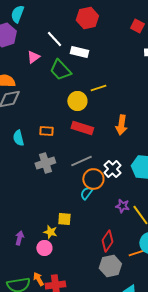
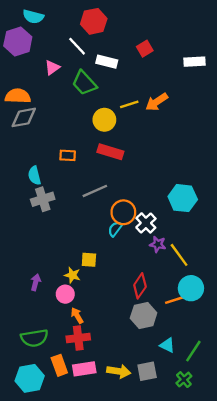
cyan semicircle: (17, 14) -> (33, 17), turned -96
red hexagon: (87, 18) -> (94, 21), moved
red square: (137, 26) -> (145, 49), moved, turned 32
orange arrow: (121, 125) -> (157, 102), moved, turned 48
cyan semicircle: (18, 138) -> (34, 176), moved
gray line: (81, 161) -> (95, 191), moved
gray cross: (45, 163) -> (43, 199), moved
white cross: (112, 169) -> (146, 223), moved
orange arrow: (38, 279) -> (77, 315), moved

